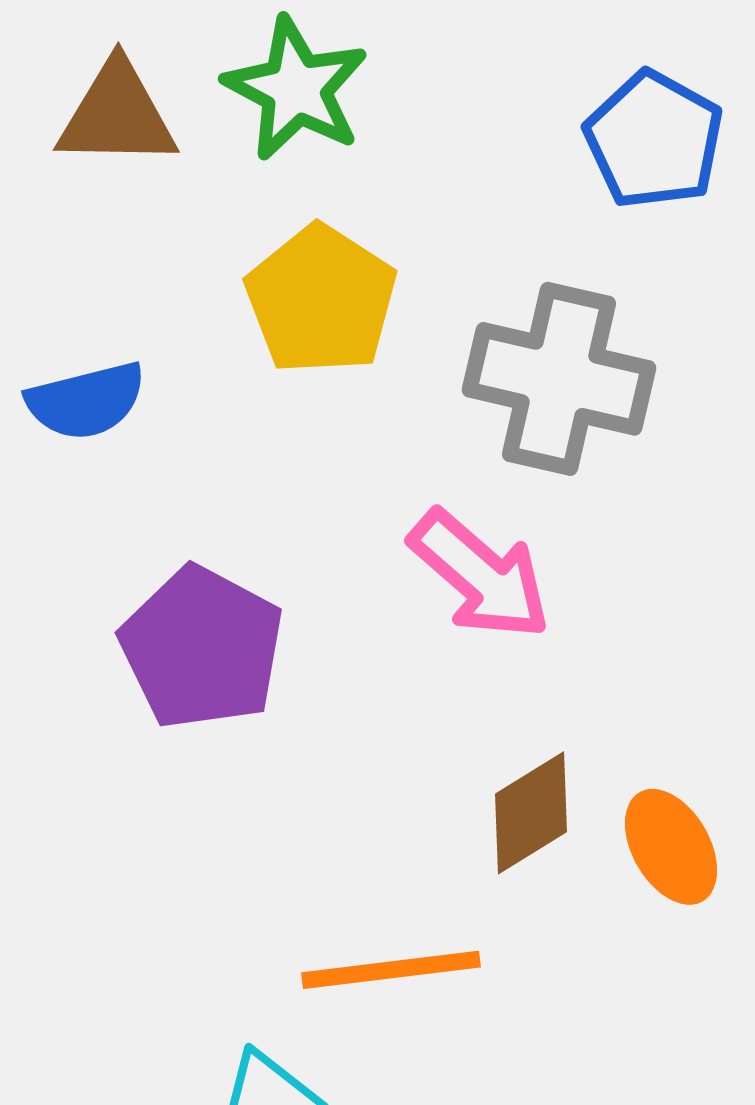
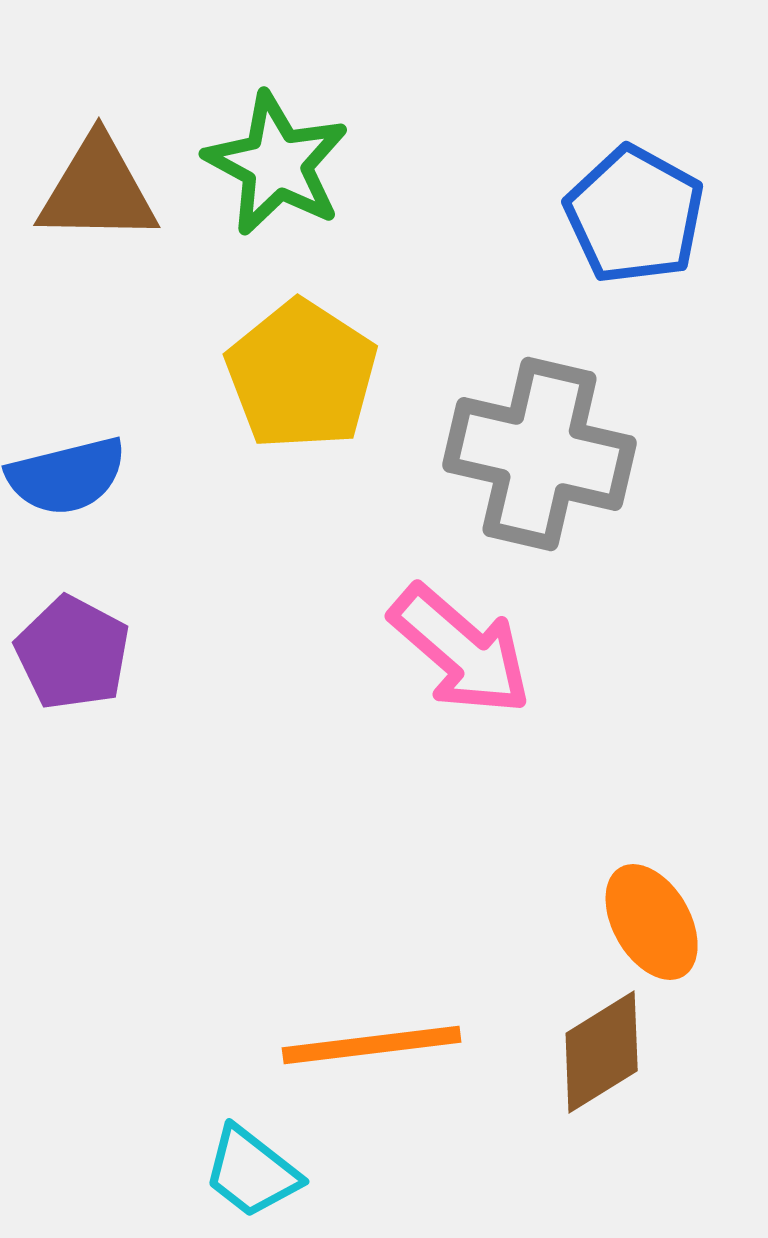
purple pentagon: (202, 648) -> (73, 653), moved, size x0.7
brown diamond: (531, 813) -> (602, 1052), moved

